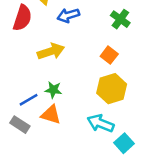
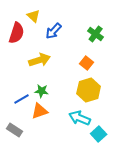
blue arrow: (68, 15) -> (54, 31), turned -30
orange triangle: (51, 115) -> (40, 111), turned -36
gray rectangle: (20, 125) -> (15, 130), moved

